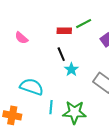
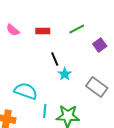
red rectangle: (64, 31) -> (43, 31), moved
pink semicircle: (21, 38) -> (13, 30), moved

